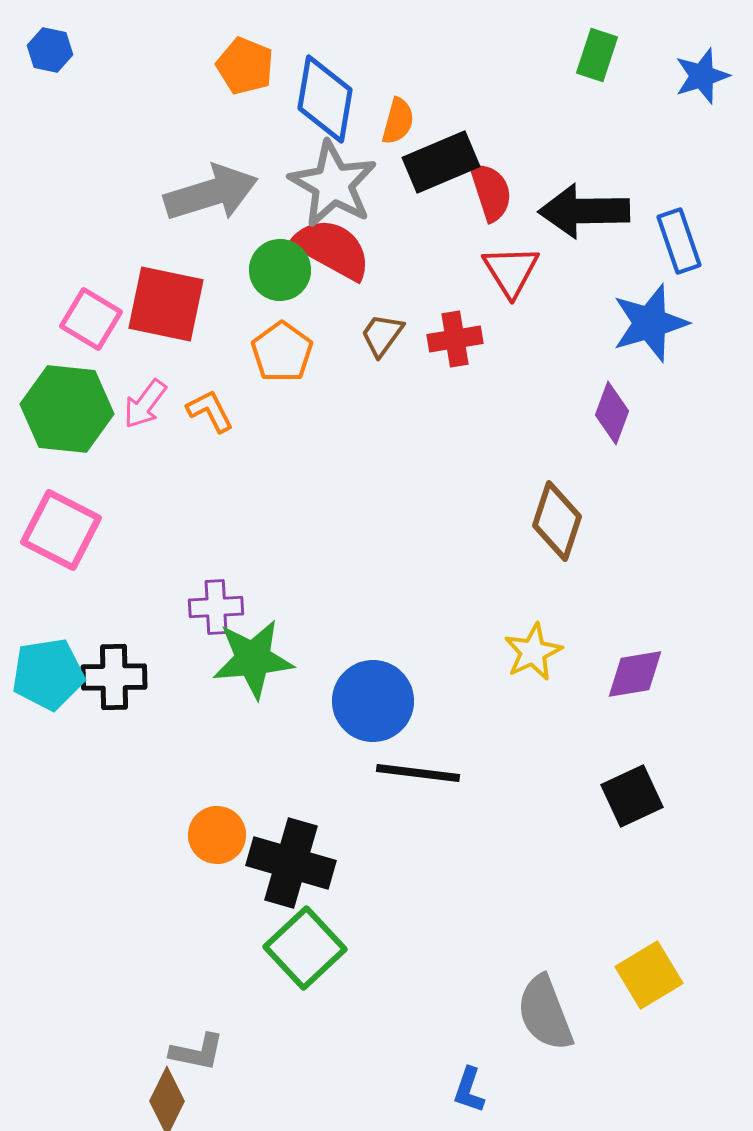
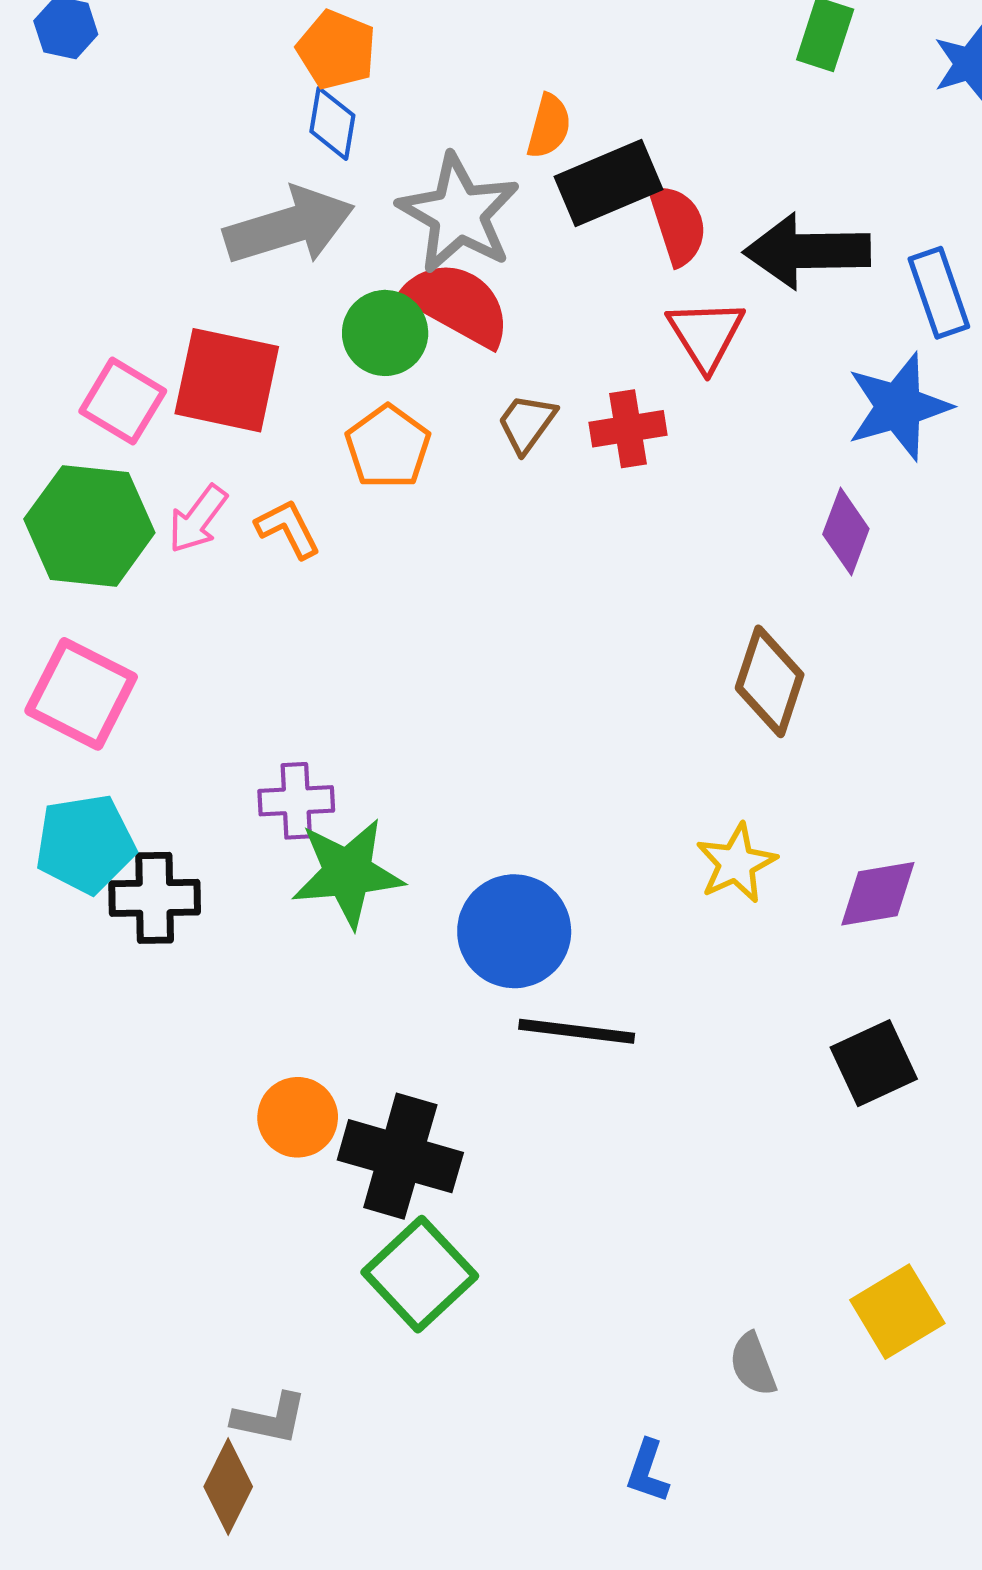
blue diamond: (325, 99) -> (332, 123), moved, size x0.6
cyan pentagon: (48, 674) -> (85, 844), moved
gray semicircle: (545, 1013) -> (753, 1364), size x0.6

